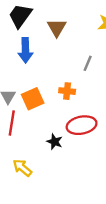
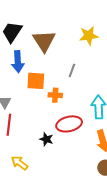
brown triangle: (57, 28) -> (44, 41), size x1.4
orange square: (33, 99) -> (36, 81), moved, turned 30

